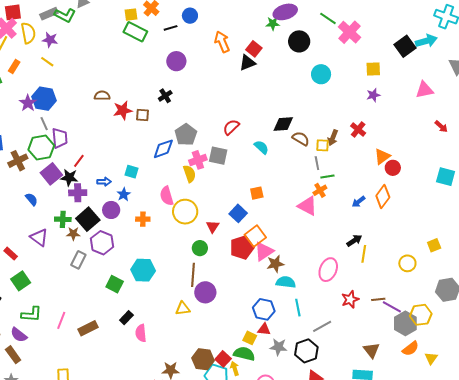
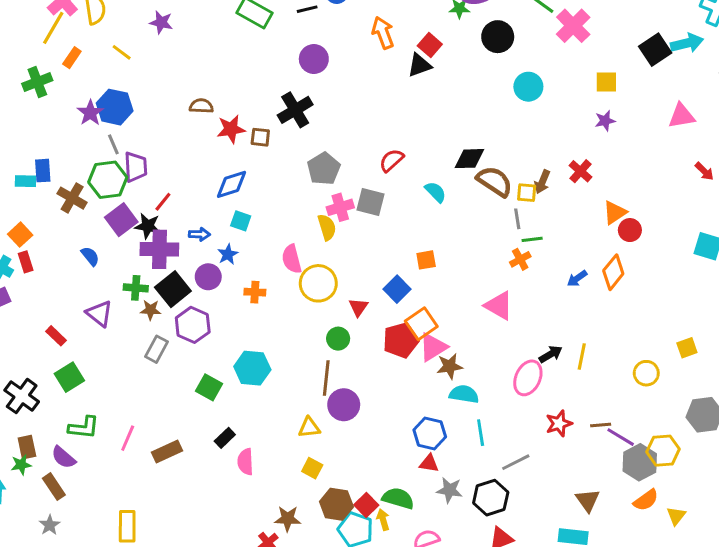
purple star: (50, 40) -> (161, 22), moved
black cross: (165, 96) -> (295, 110), size x1.6
brown semicircle: (301, 139) -> (495, 181), size x1.4
blue diamond: (163, 149) -> (231, 184), moved
brown cross: (18, 161) -> (72, 198), turned -36
purple cross: (78, 193) -> (159, 249), size x1.4
pink triangle: (307, 206) -> (499, 306), moved
black arrow: (354, 240) -> (551, 354), moved
yellow square: (250, 338) -> (312, 468), moved

